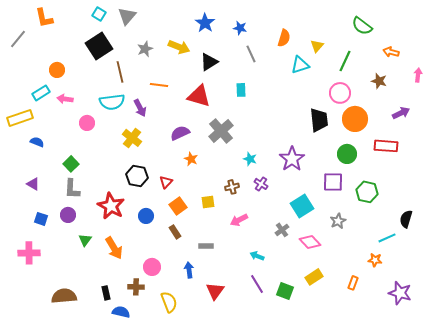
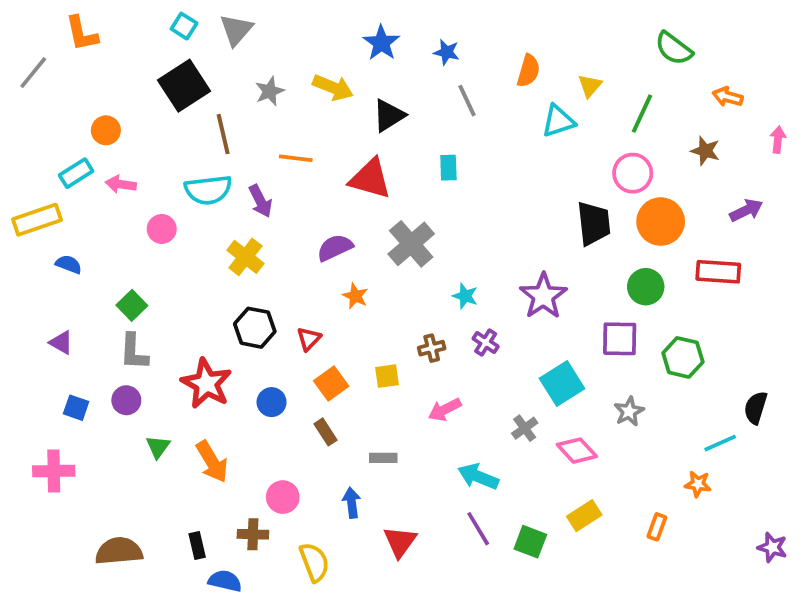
cyan arrow: (257, 256) -> (478, 477), size x1.5
purple star: (400, 293) -> (772, 547), moved, size x0.7

